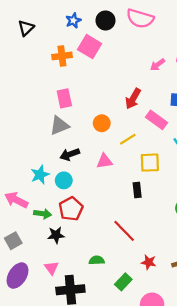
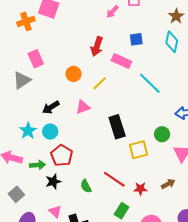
gray triangle: (59, 126) -> (22, 80), moved
yellow square: (150, 163) -> (138, 150), moved
black rectangle: (137, 190) -> (117, 127), size x1.6
red line: (124, 231) -> (114, 179), moved
green semicircle: (97, 260) -> (86, 186), moved, turned -104

